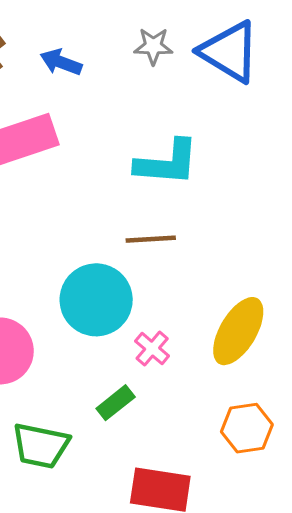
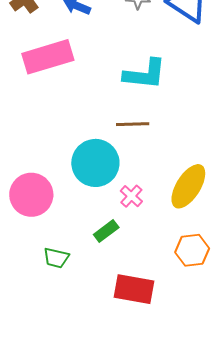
green trapezoid: (41, 446) -> (56, 258), size x0.7

